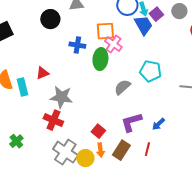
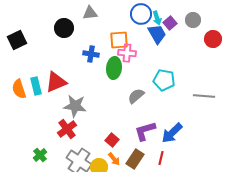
pink cross: (113, 44) -> (127, 53), turned -30
red triangle: (42, 73) -> (56, 82), size x1.6
cyan rectangle: (22, 87) -> (36, 86), moved
red cross: (53, 120) -> (67, 129), turned 30
blue arrow: (158, 124) -> (172, 133), size x1.6
green cross: (16, 141) -> (40, 155), moved
orange arrow: (100, 150) -> (114, 159), turned -32

